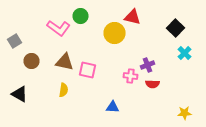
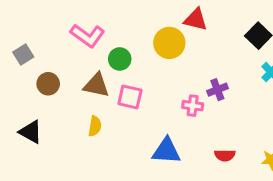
green circle: (80, 16) -> (120, 59), moved
red semicircle: (152, 84) -> (225, 155), moved
blue triangle: (112, 107) -> (166, 151), size x1.5

